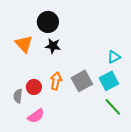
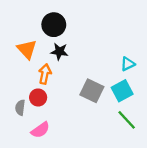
orange arrow: (56, 81) -> (45, 74), moved
gray square: (82, 81) -> (92, 91), turned -35

